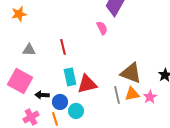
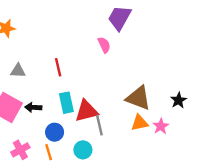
black arrow: (42, 95) -> (33, 107), moved
gray line: (117, 95) -> (99, 125), moved
cyan circle: (76, 111) -> (83, 150), moved

